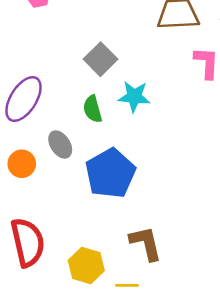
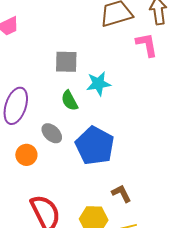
gray square: (100, 59) -> (66, 62), turned -30
brown L-shape: (146, 243) -> (121, 193), moved, size x0.7

